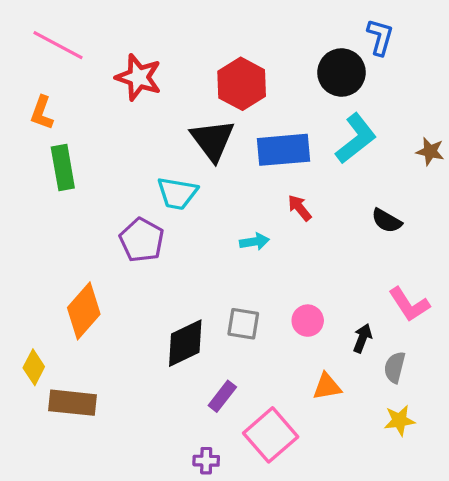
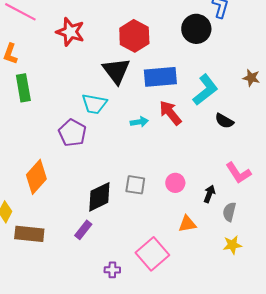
cyan L-shape: (356, 139) -> (205, 90), moved
red arrow: (300, 208) -> (170, 113), size x1.5
cyan arrow: (255, 242) -> (139, 122), moved
purple rectangle: (222, 396) -> (83, 230), moved

